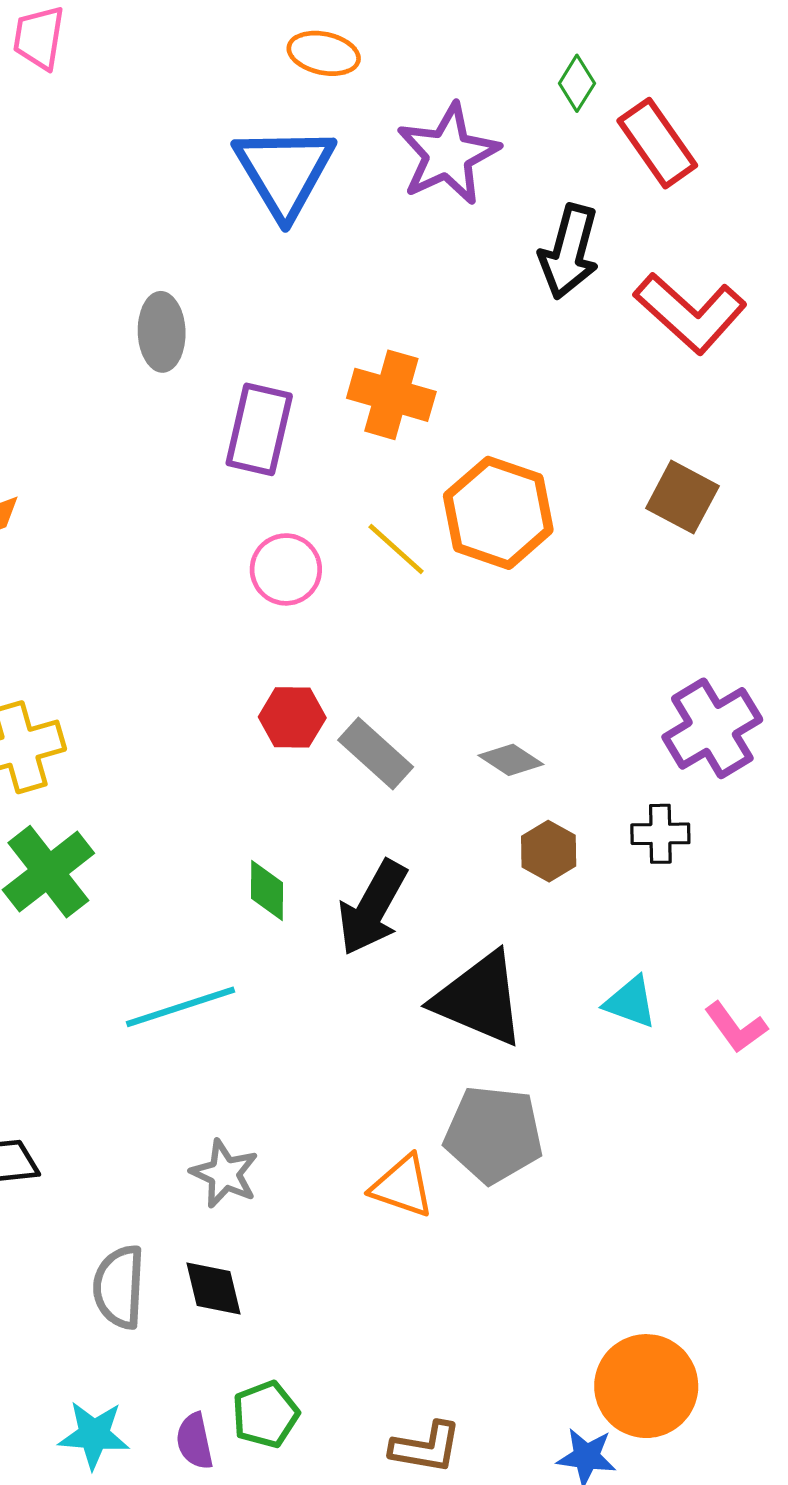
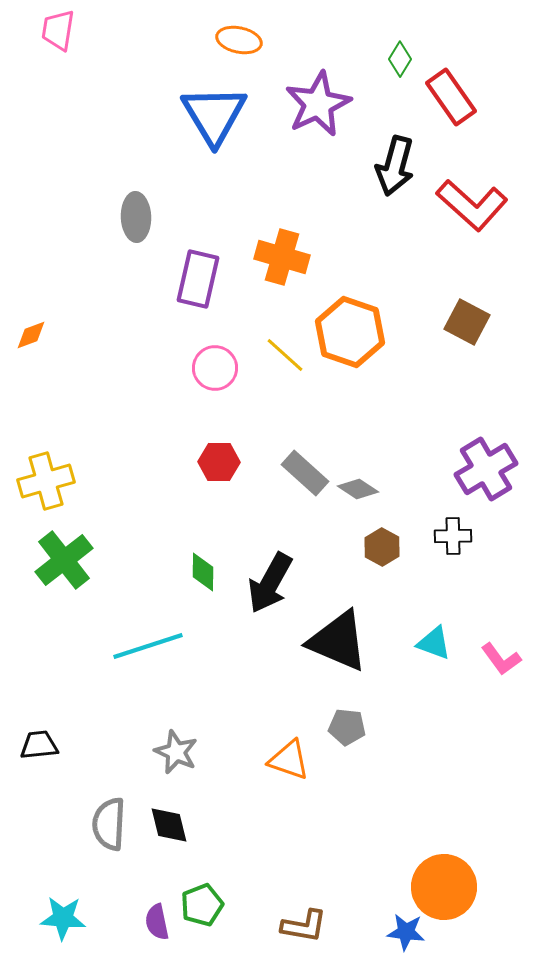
gray rectangle: (376, 754) -> (305, 473), moved
gray pentagon: (494, 1134) -> (347, 727), size x0.6
cyan star: (94, 1435) -> (63, 918), moved

